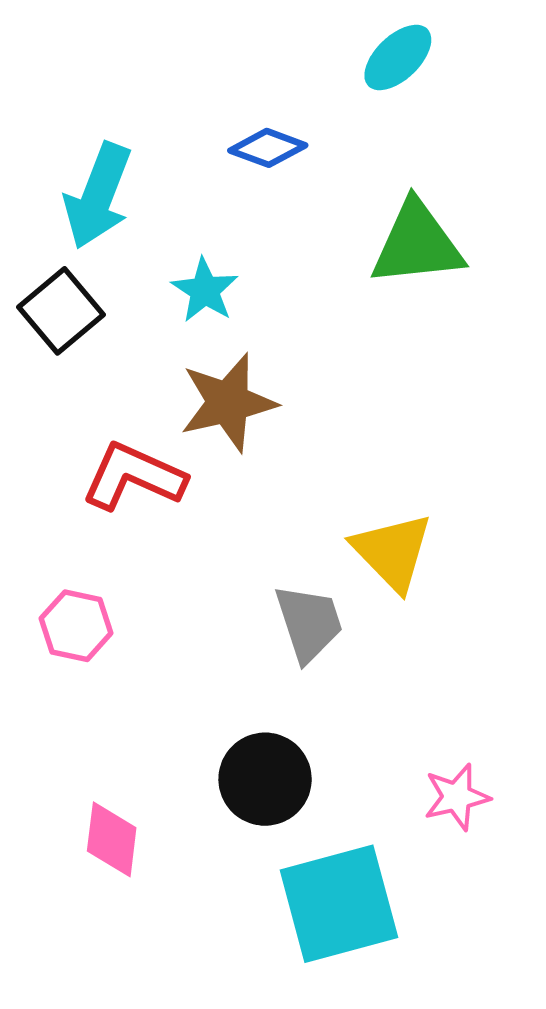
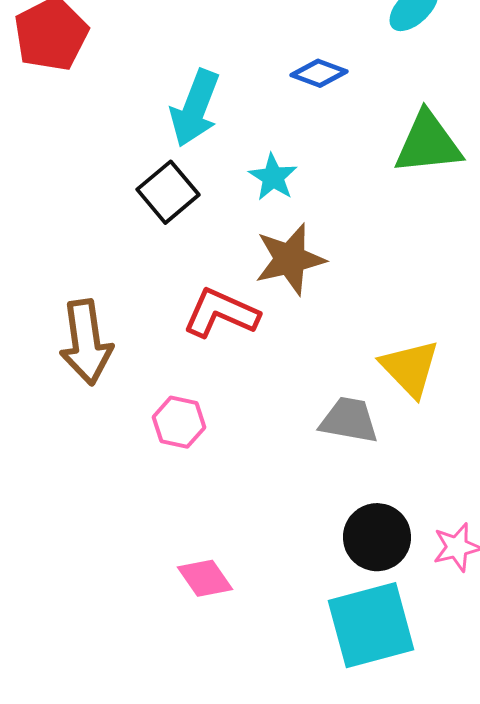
gray trapezoid: (309, 623) -> (349, 420), turned -62
black circle: (265, 779) -> (377, 537), moved
pink diamond: (112, 839) -> (205, 578), turned -42

